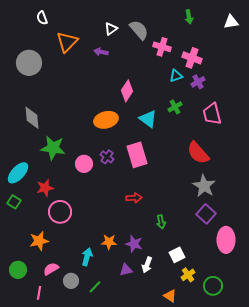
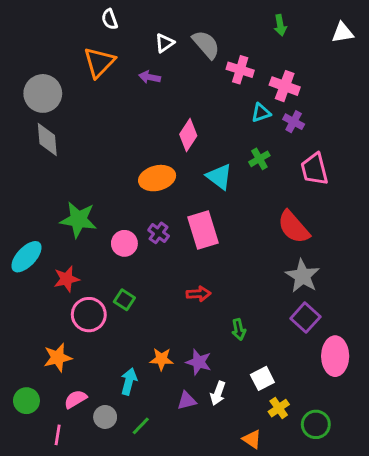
white semicircle: (42, 18) -> (110, 19), moved
purple cross: (198, 82) -> (294, 122), turned -32
gray diamond: (32, 118) -> (47, 139), moved
green square: (14, 202) -> (124, 300), moved

